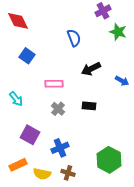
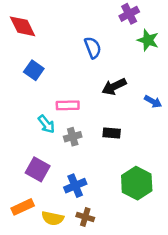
cyan arrow: (16, 99) -> (46, 124), moved
gray cross: (58, 109) -> (73, 137), turned 32
green hexagon: (109, 160) -> (137, 183), moved

